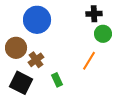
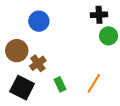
blue circle: (37, 20) -> (39, 21), size x0.7
orange line: (89, 61) -> (94, 83), moved

